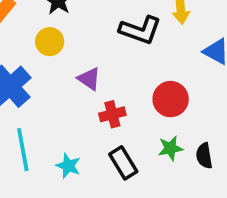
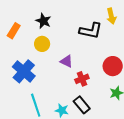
black rectangle: (123, 163) -> (82, 105), moved

